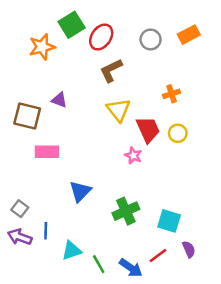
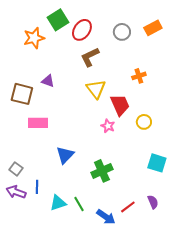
yellow circle: (178, 133) -> (144, 122), moved
cyan square: (169, 221) -> (157, 163), moved
green line: (99, 264) -> (79, 204), moved

